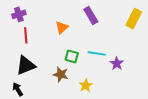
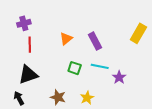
purple rectangle: (91, 15) -> (95, 41), moved
brown star: (61, 74) -> (58, 97), moved

